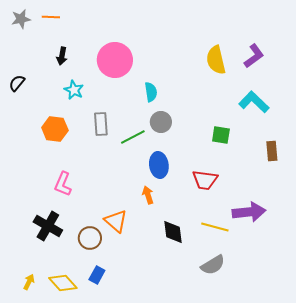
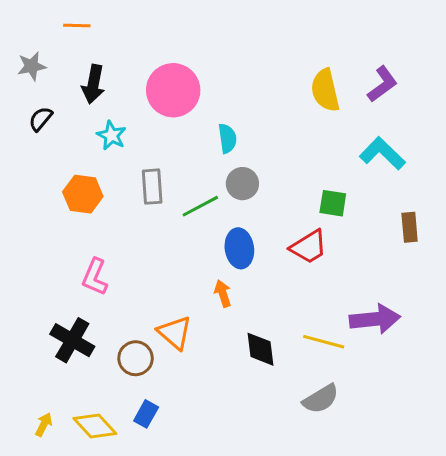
gray star: (21, 19) -> (32, 66), moved
black arrow: (62, 56) -> (93, 84), size x1.4
black semicircle: (17, 83) -> (41, 119), moved
red trapezoid: (205, 180) -> (309, 247), moved, turned -40

